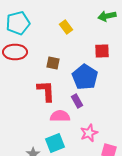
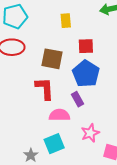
yellow rectangle: (66, 27) -> (66, 21), turned 32
red square: (102, 51) -> (86, 46), moved
brown square: (53, 63) -> (52, 59), size x1.5

